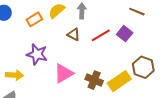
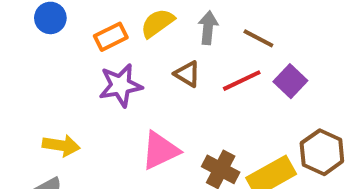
brown line: (137, 12) -> (258, 38), moved
purple star: (37, 54) -> (120, 85), moved, turned -30

